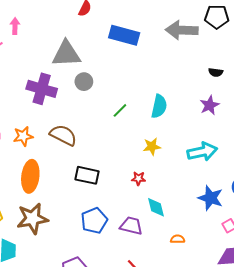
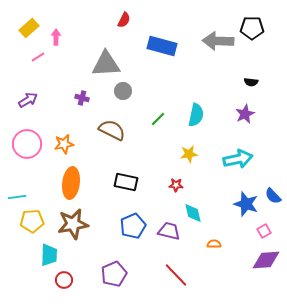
purple cross: (42, 89) -> (82, 98), size x0.5
brown semicircle: (63, 135) -> (112, 130), moved

